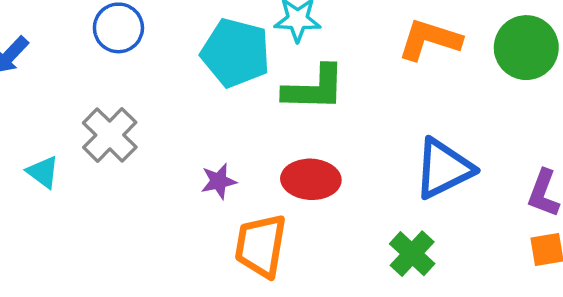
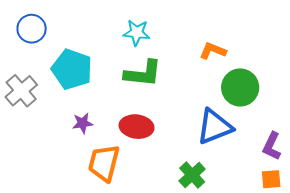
orange L-shape: (430, 40) -> (213, 51), size x0.7
green circle: (526, 48) -> (240, 87), moved
cyan pentagon: (236, 53) -> (72, 69), moved

